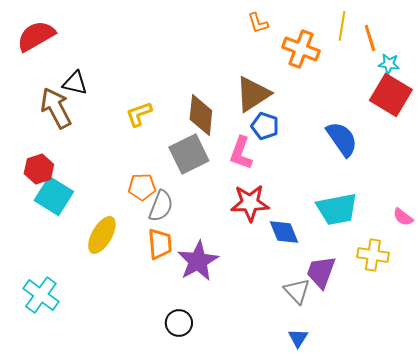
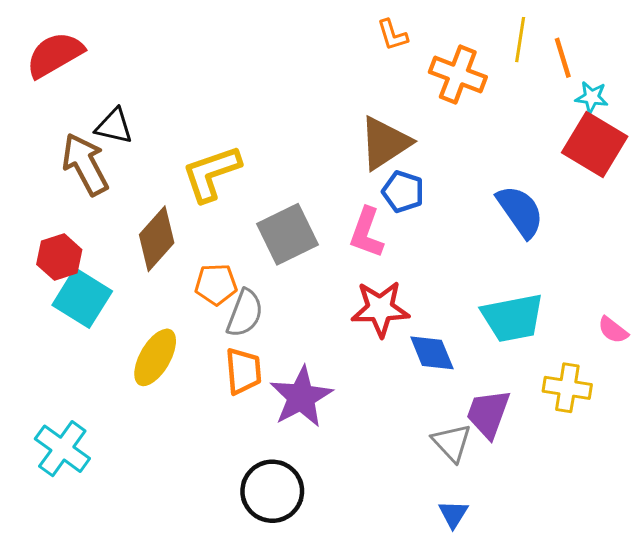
yellow L-shape: (139, 114) -> (211, 173), size x1.5
brown diamond: (201, 115) -> (157, 239), moved, turned 36
black circle: (179, 323) -> (272, 491), size x1.5

